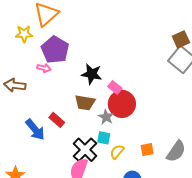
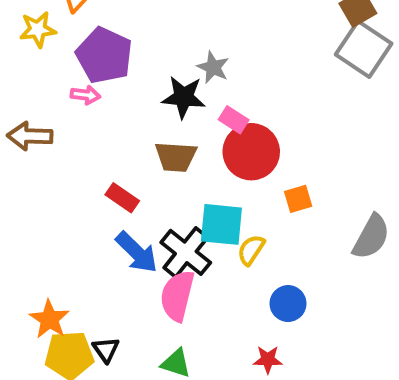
gray star: (106, 117) -> (213, 67), moved
blue arrow: (35, 130) -> (137, 252), moved
cyan square: (104, 138) -> (221, 224), size x1.6
orange square: (147, 150) -> (298, 199), moved

